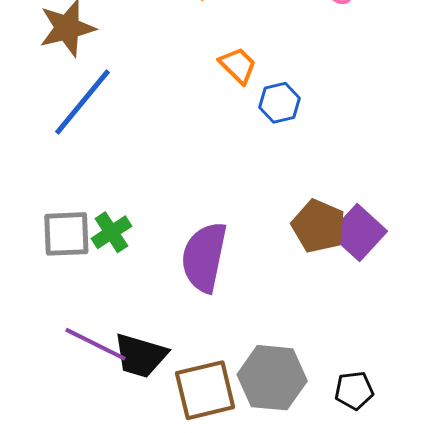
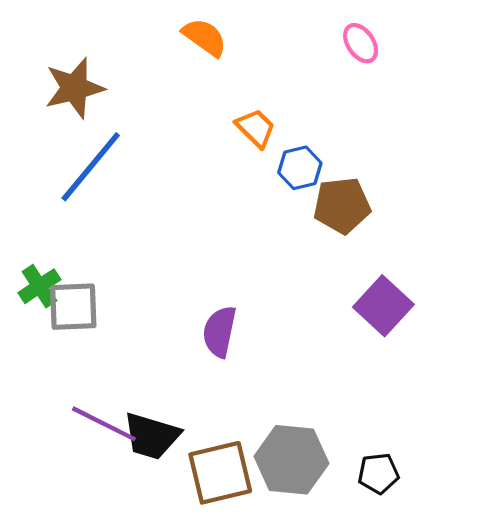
brown pentagon: (318, 226) -> (342, 205), moved, turned -30
green cross: (111, 232) -> (39, 286), moved
purple semicircle: (204, 257) -> (220, 332), size x0.7

